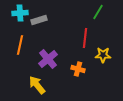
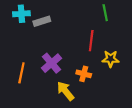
green line: (98, 12) -> (105, 13), turned -42
orange line: (20, 45) -> (21, 73), moved
yellow arrow: (37, 85) -> (65, 91), moved

